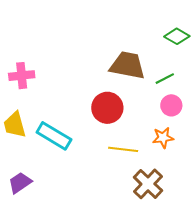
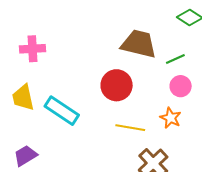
orange star: (163, 138) -> (171, 118), turned 30

